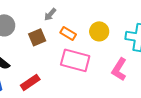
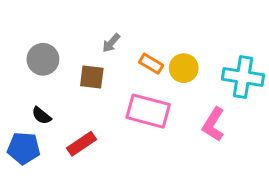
orange rectangle: (68, 33) -> (151, 64), moved
brown square: (37, 37) -> (92, 77), turned 30

